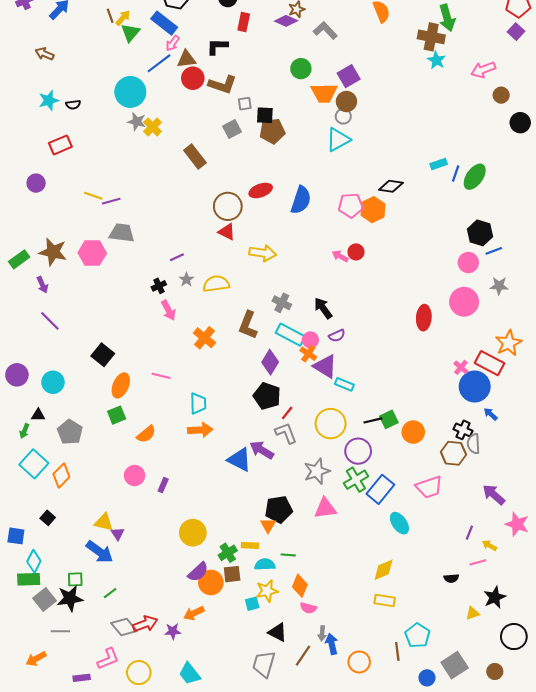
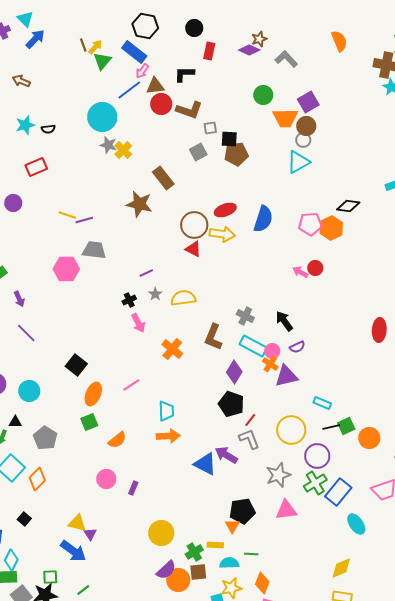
brown star: (53, 252) -> (139, 204), moved
yellow arrow: (263, 253) -> (222, 234), moved
purple triangle: (325, 366) -> (286, 376), turned -45
pink line: (161, 376) -> (131, 385), turned -48
cyan rectangle: (344, 384) -> (322, 403), moved

